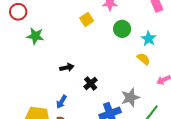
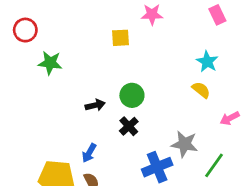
yellow square: (87, 20) -> (120, 38), turned 32
green circle: (122, 29) -> (132, 95), moved
gray star: (130, 98) -> (184, 144), turned 30

